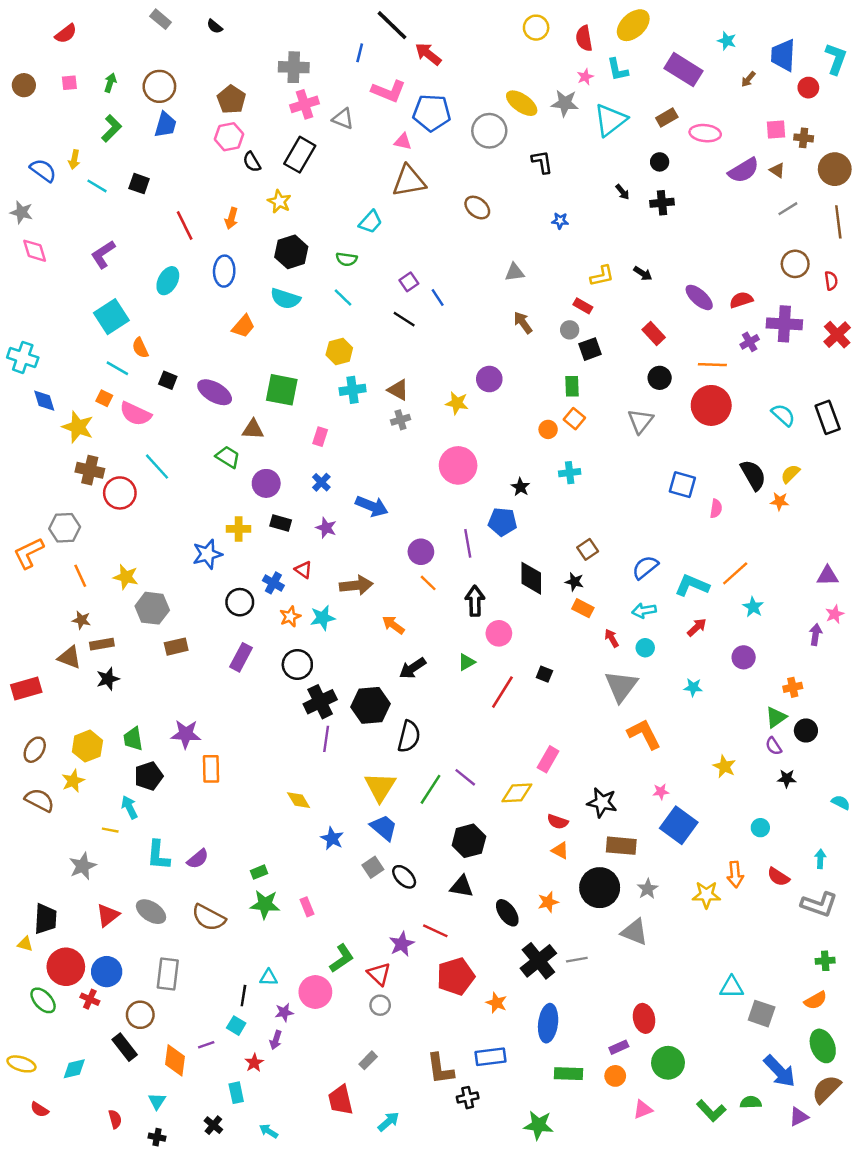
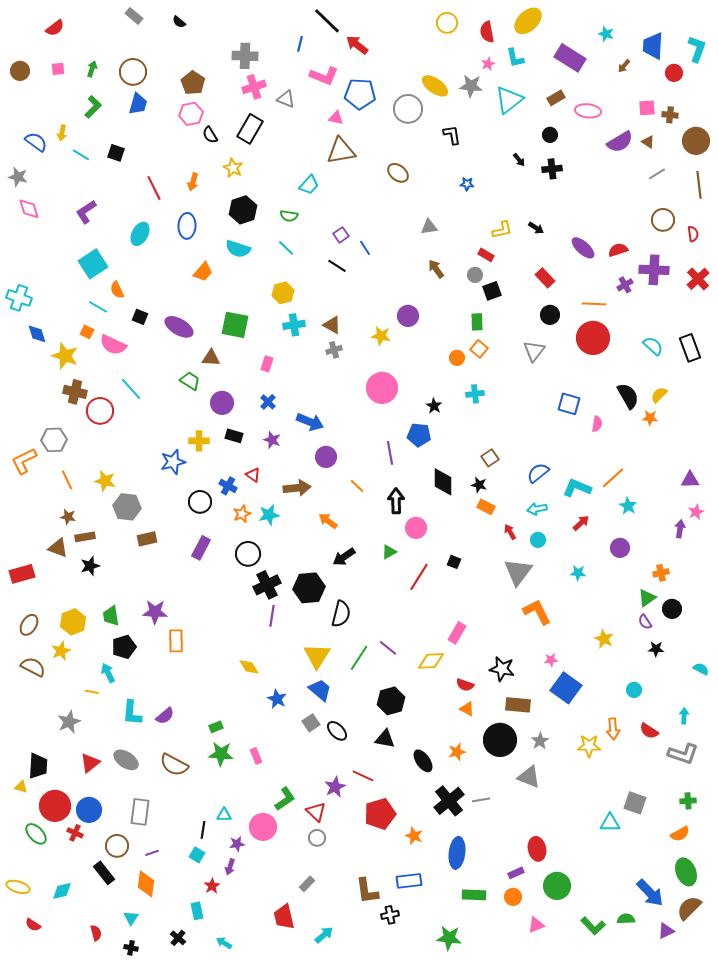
purple circle: (421, 552) -> (326, 457), moved
gray square: (762, 1014) -> (635, 803), moved
purple line: (206, 1045) -> (152, 853), moved

